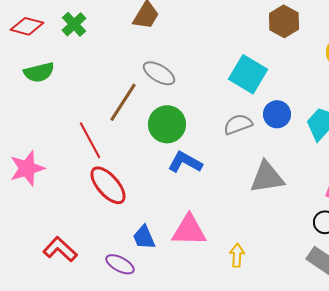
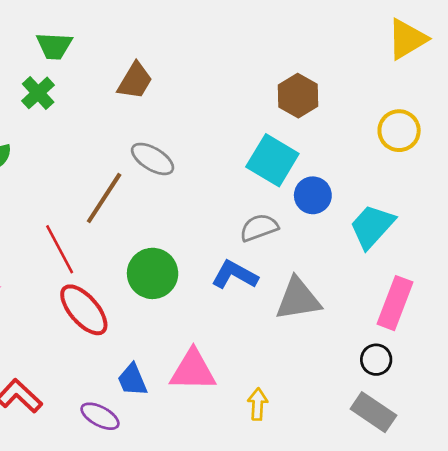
brown hexagon: (284, 21) -> (298, 96), moved
blue circle: (277, 114) -> (313, 195), moved
green circle: (167, 124) -> (153, 273), moved
blue L-shape: (185, 162) -> (235, 275), moved

